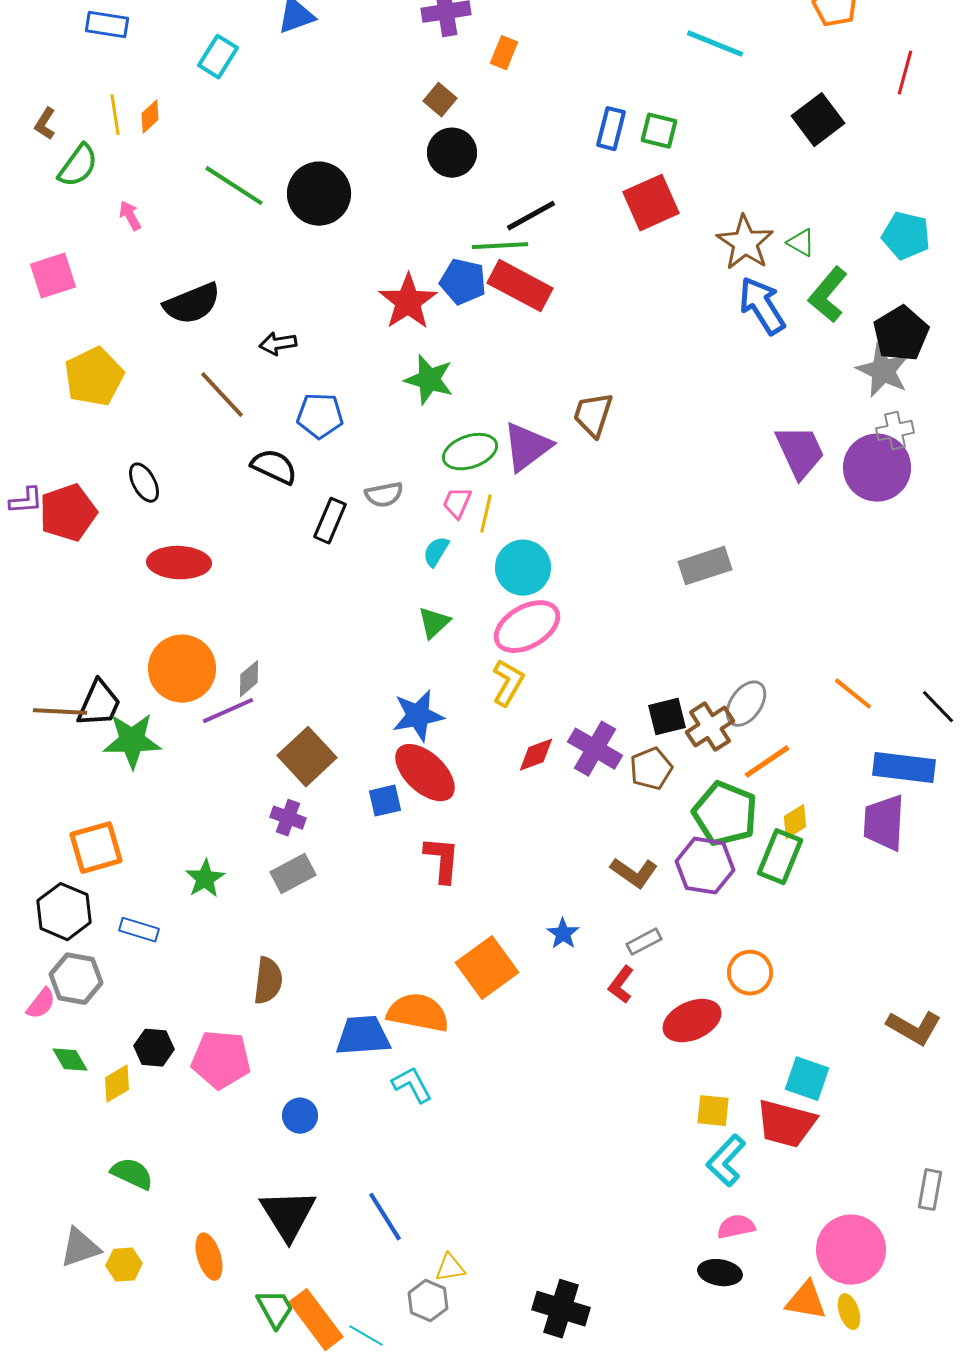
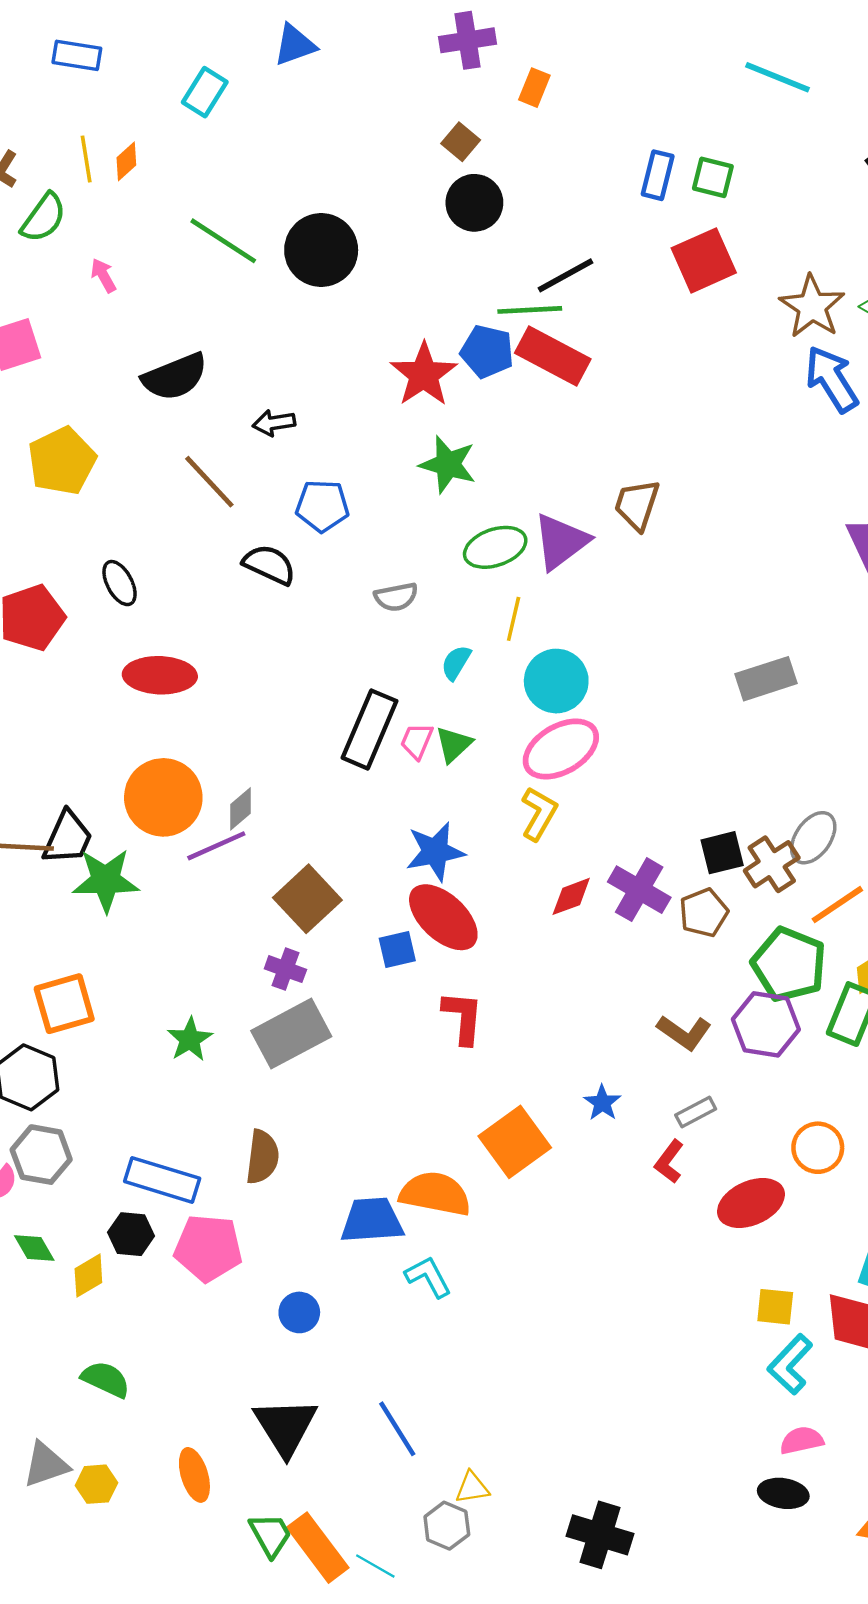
pink trapezoid: (457, 503) -> (417, 741), moved
black rectangle: (330, 521) -> (370, 729), moved, size x1.5
gray rectangle: (293, 874) -> (291, 1034), size x1.5
blue rectangle: (139, 930) -> (162, 1180), moved, size x1.6

